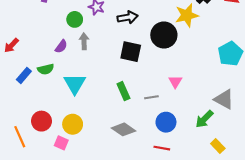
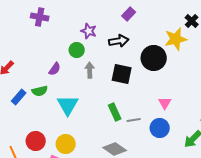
green circle: (75, 19) -> (77, 50), moved
gray arrow: (84, 41) -> (90, 70), moved
gray line: (151, 97) -> (134, 120), moved
blue circle: (166, 122) -> (160, 128), moved

